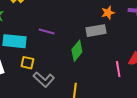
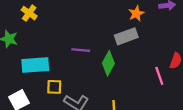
purple line: (47, 31) -> (81, 50), moved

